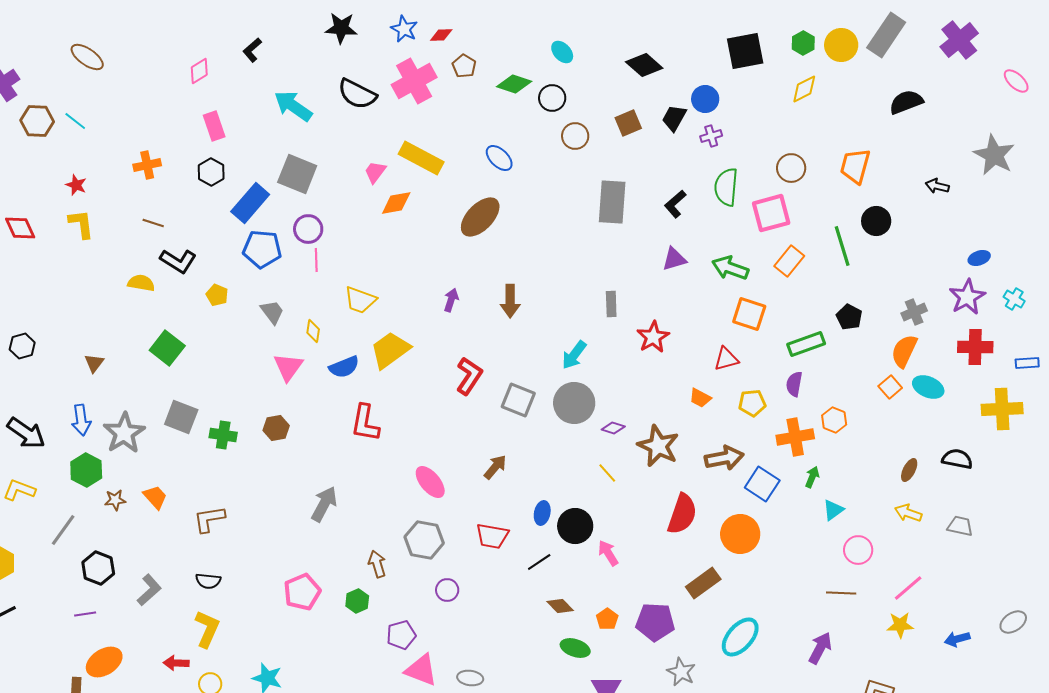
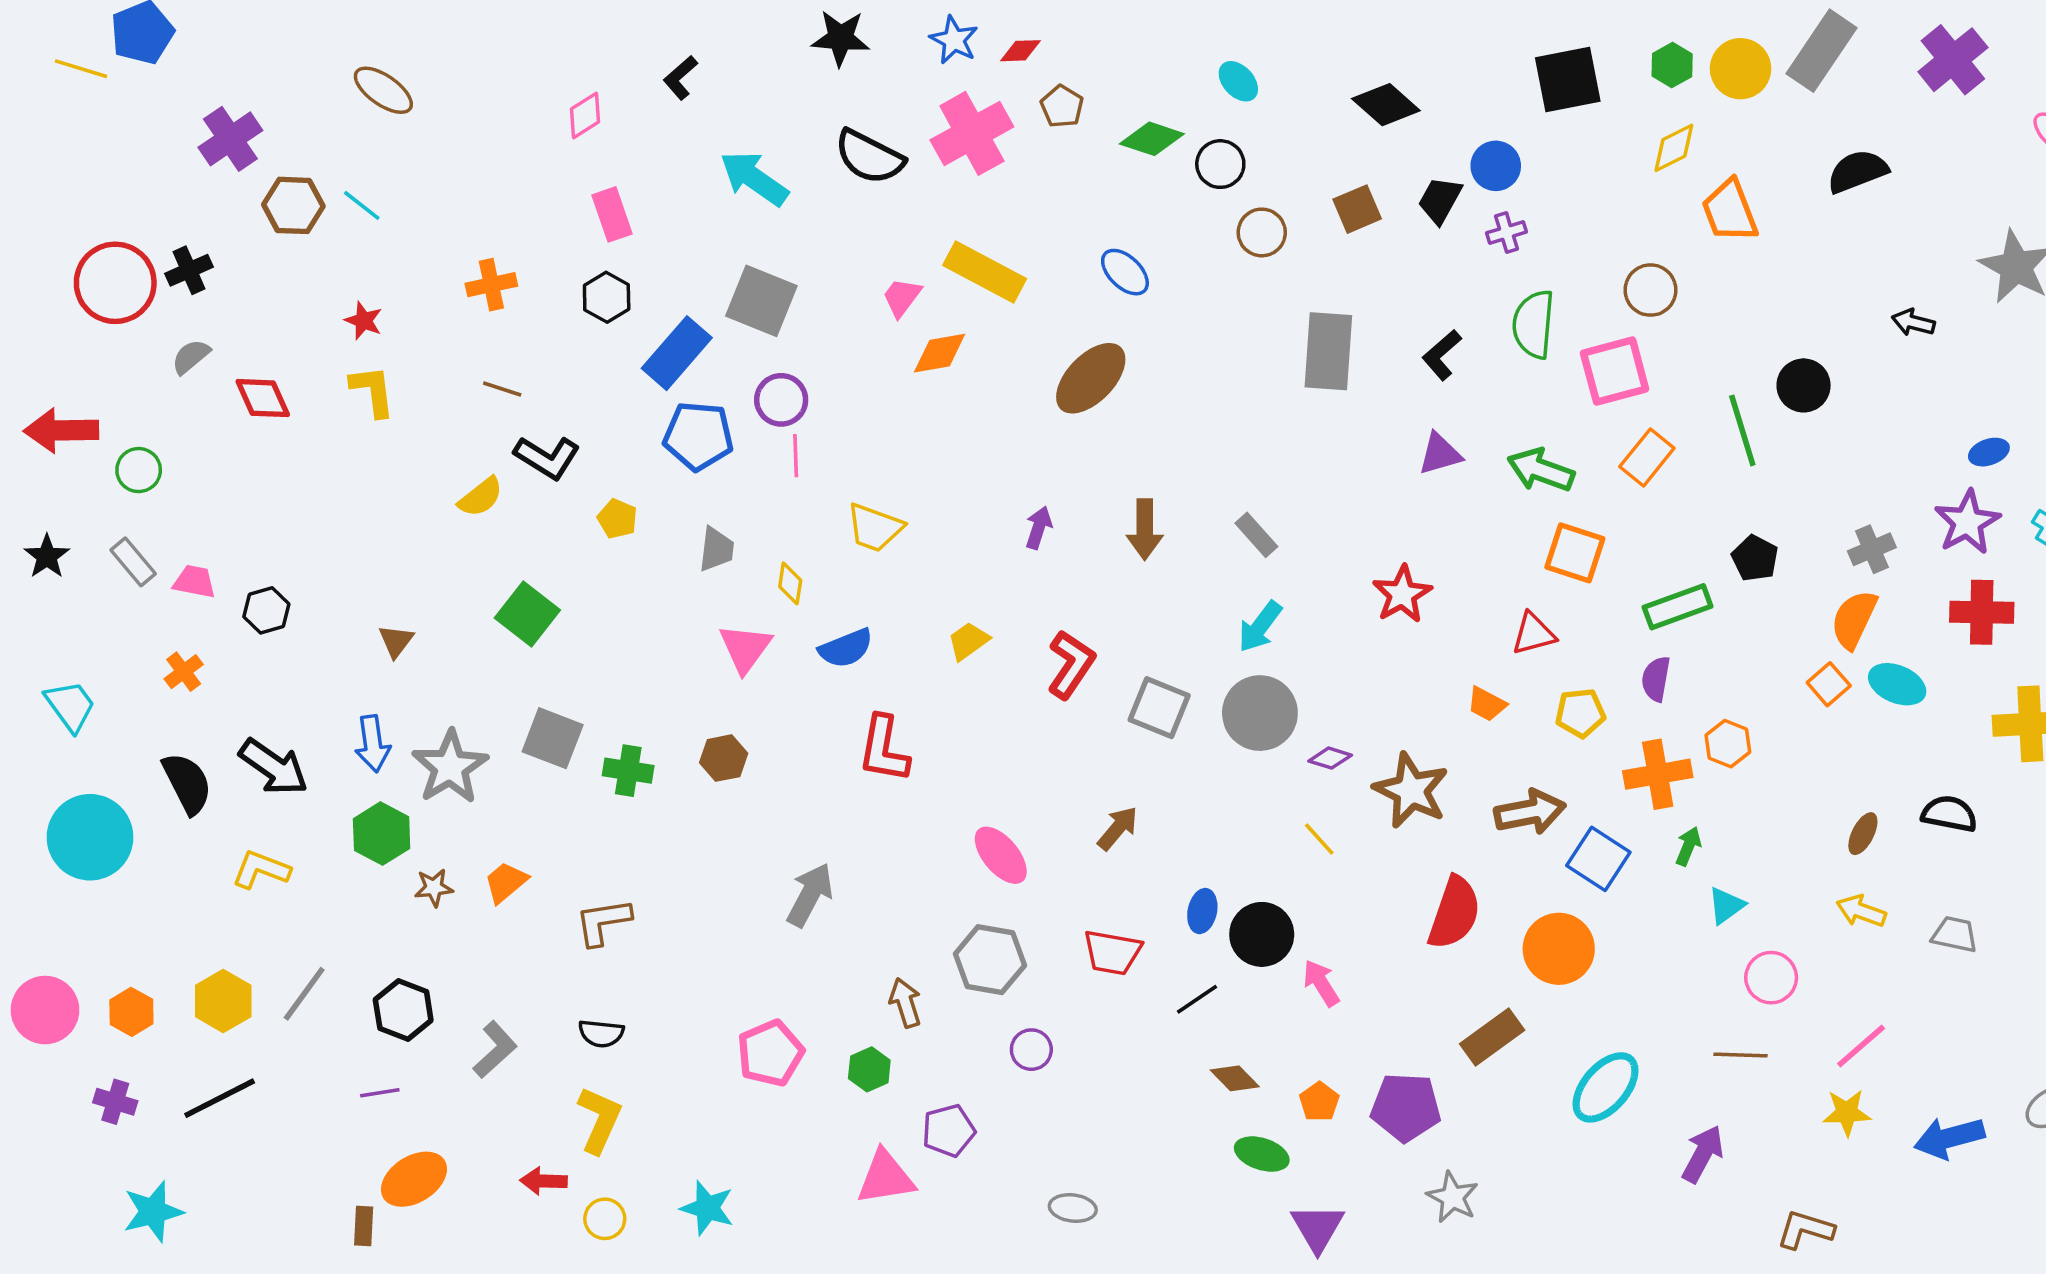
orange trapezoid: (855, 166) -> (1730, 211), moved, turned -36
yellow semicircle: (141, 283) -> (481, 497), turned 132
gray rectangle: (611, 304) -> (1256, 535), moved, turned -40
gray trapezoid: (272, 312) -> (716, 549), turned 44
yellow trapezoid: (390, 350) -> (968, 641), moved, size x0.6
orange trapezoid: (155, 497) -> (506, 882), turned -88
gray line: (63, 530) -> (304, 994), moved
cyan ellipse: (740, 637) -> (1606, 1087), moved
blue arrow: (957, 639) -> (1949, 1138), size x1.5
pink triangle: (421, 670) -> (886, 1177), moved, turned -30

